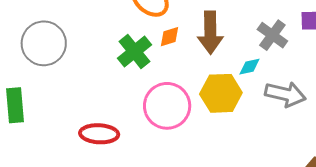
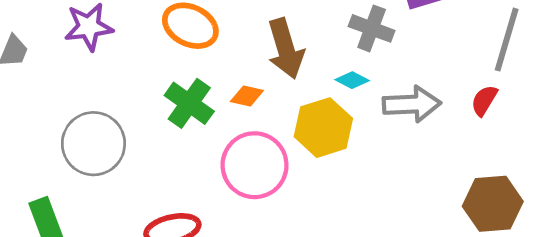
orange diamond: (169, 37) -> (247, 96), moved, turned 45
gray circle: (44, 43) -> (93, 144), moved
cyan diamond: (249, 67) -> (352, 80), turned 55

